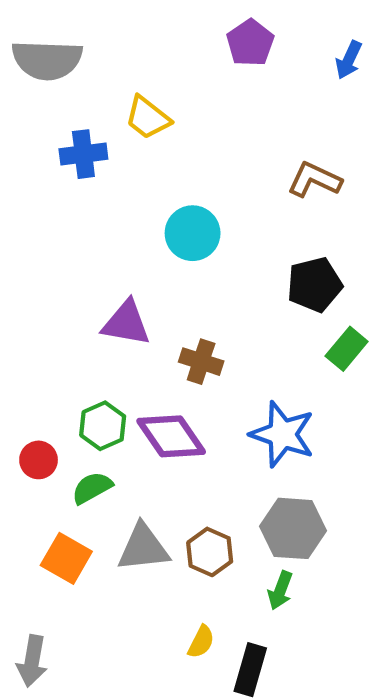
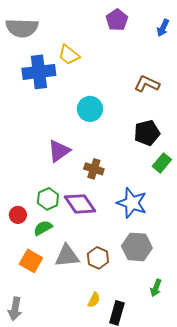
blue cross: (83, 154) -> (39, 72), size x1.5
purple triangle: (126, 323) -> (59, 151), turned -45
green arrow: (280, 590) -> (156, 288), moved

